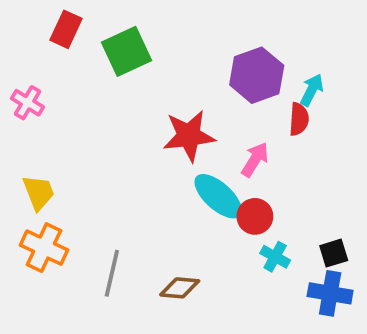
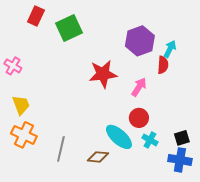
pink cross: (28, 103) -> (13, 66), moved
cyan ellipse: (218, 196) -> (119, 137), moved

